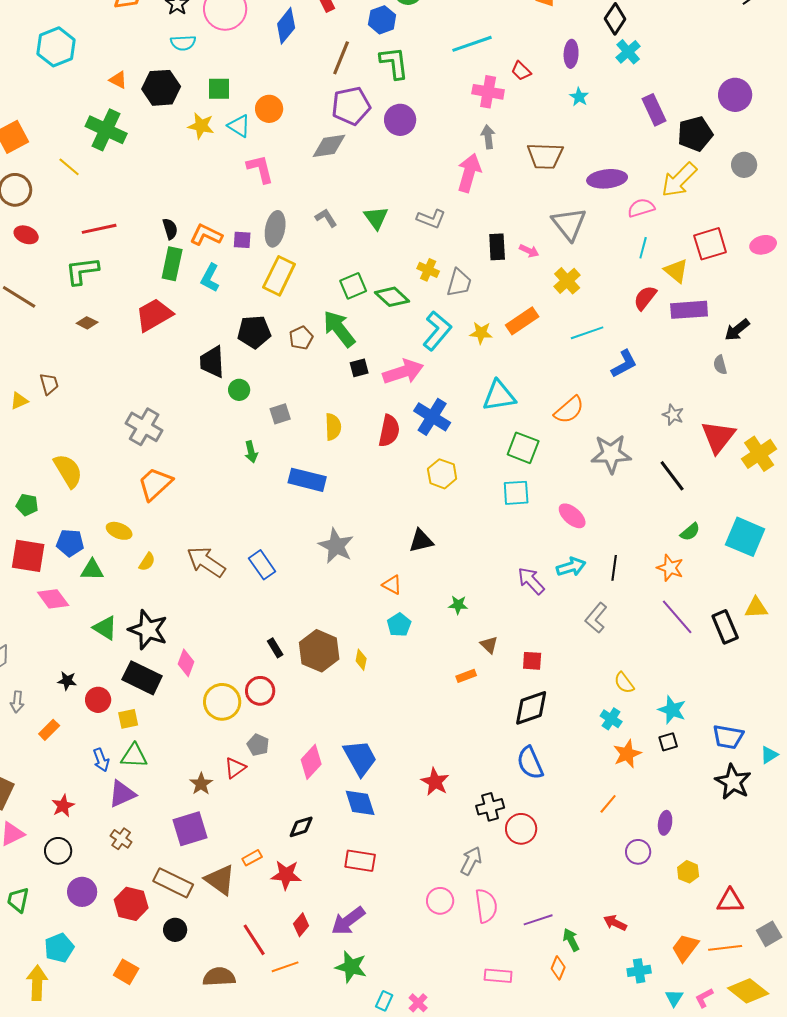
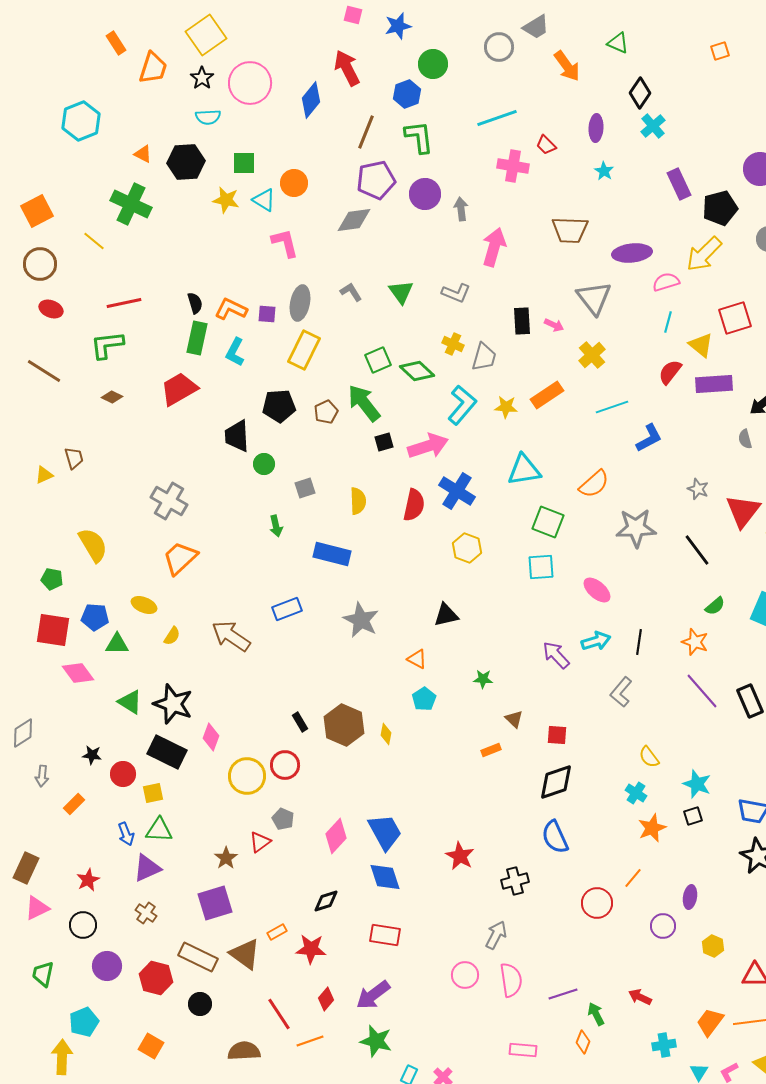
gray arrow: (488, 137) -> (461, 209), moved
blue rectangle: (262, 565) -> (287, 609), moved, turned -76
red circle: (521, 829) -> (597, 903), moved

